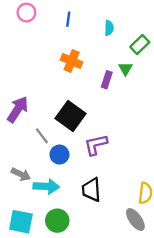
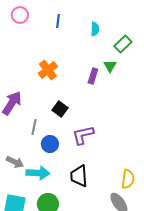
orange cross: (72, 61) -> (48, 70), moved, turned 30
black square: (70, 116) -> (60, 109), size x0.6
gray line: (42, 136) -> (34, 127), turned 49

